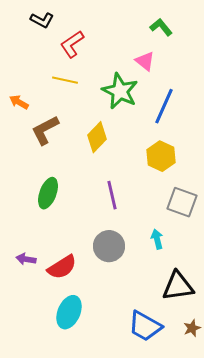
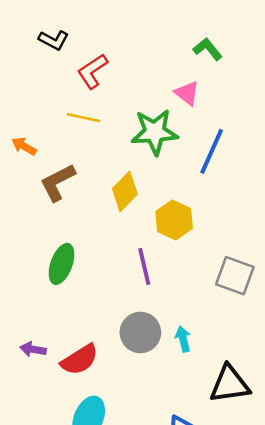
green star: (120, 91) -> (155, 132), turned -30
yellow hexagon: (161, 156) -> (174, 220), moved
cyan arrow: (157, 239) -> (183, 339), moved

